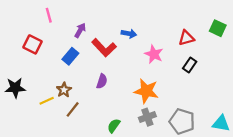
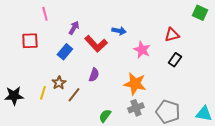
green square: (218, 28) -> (200, 13), moved
red square: (33, 44) -> (30, 41), turned -30
black star: (15, 88) -> (14, 96), moved
yellow line: (47, 101) -> (43, 93), turned -48
brown line: (73, 109) -> (74, 95), moved

